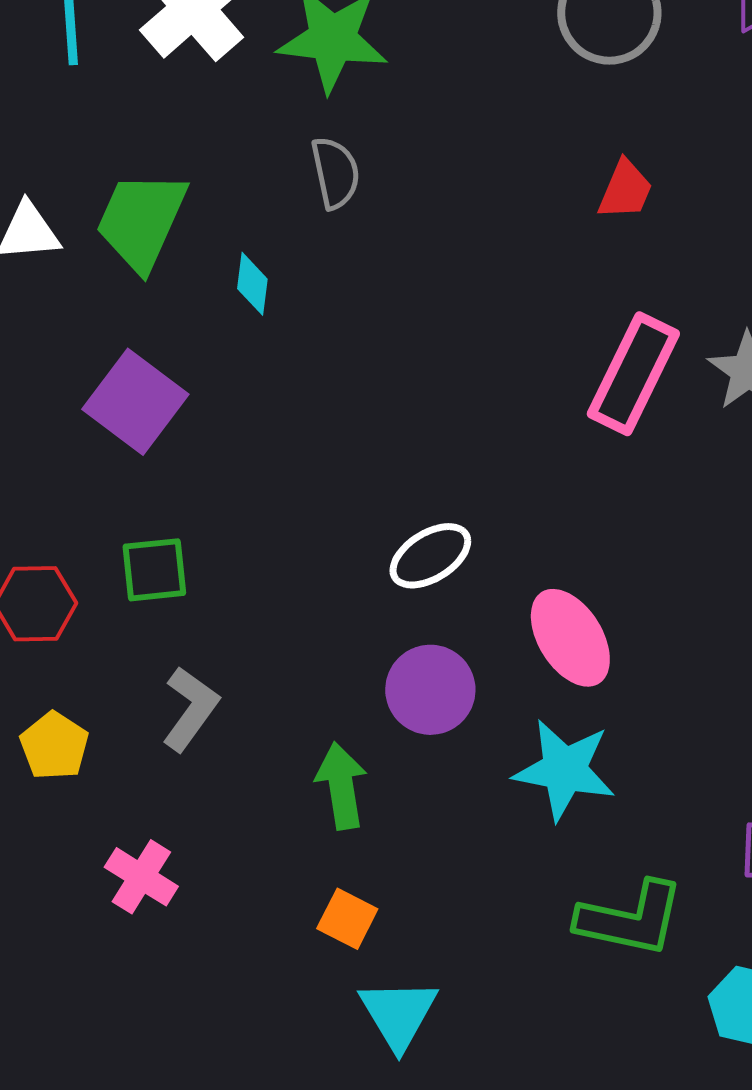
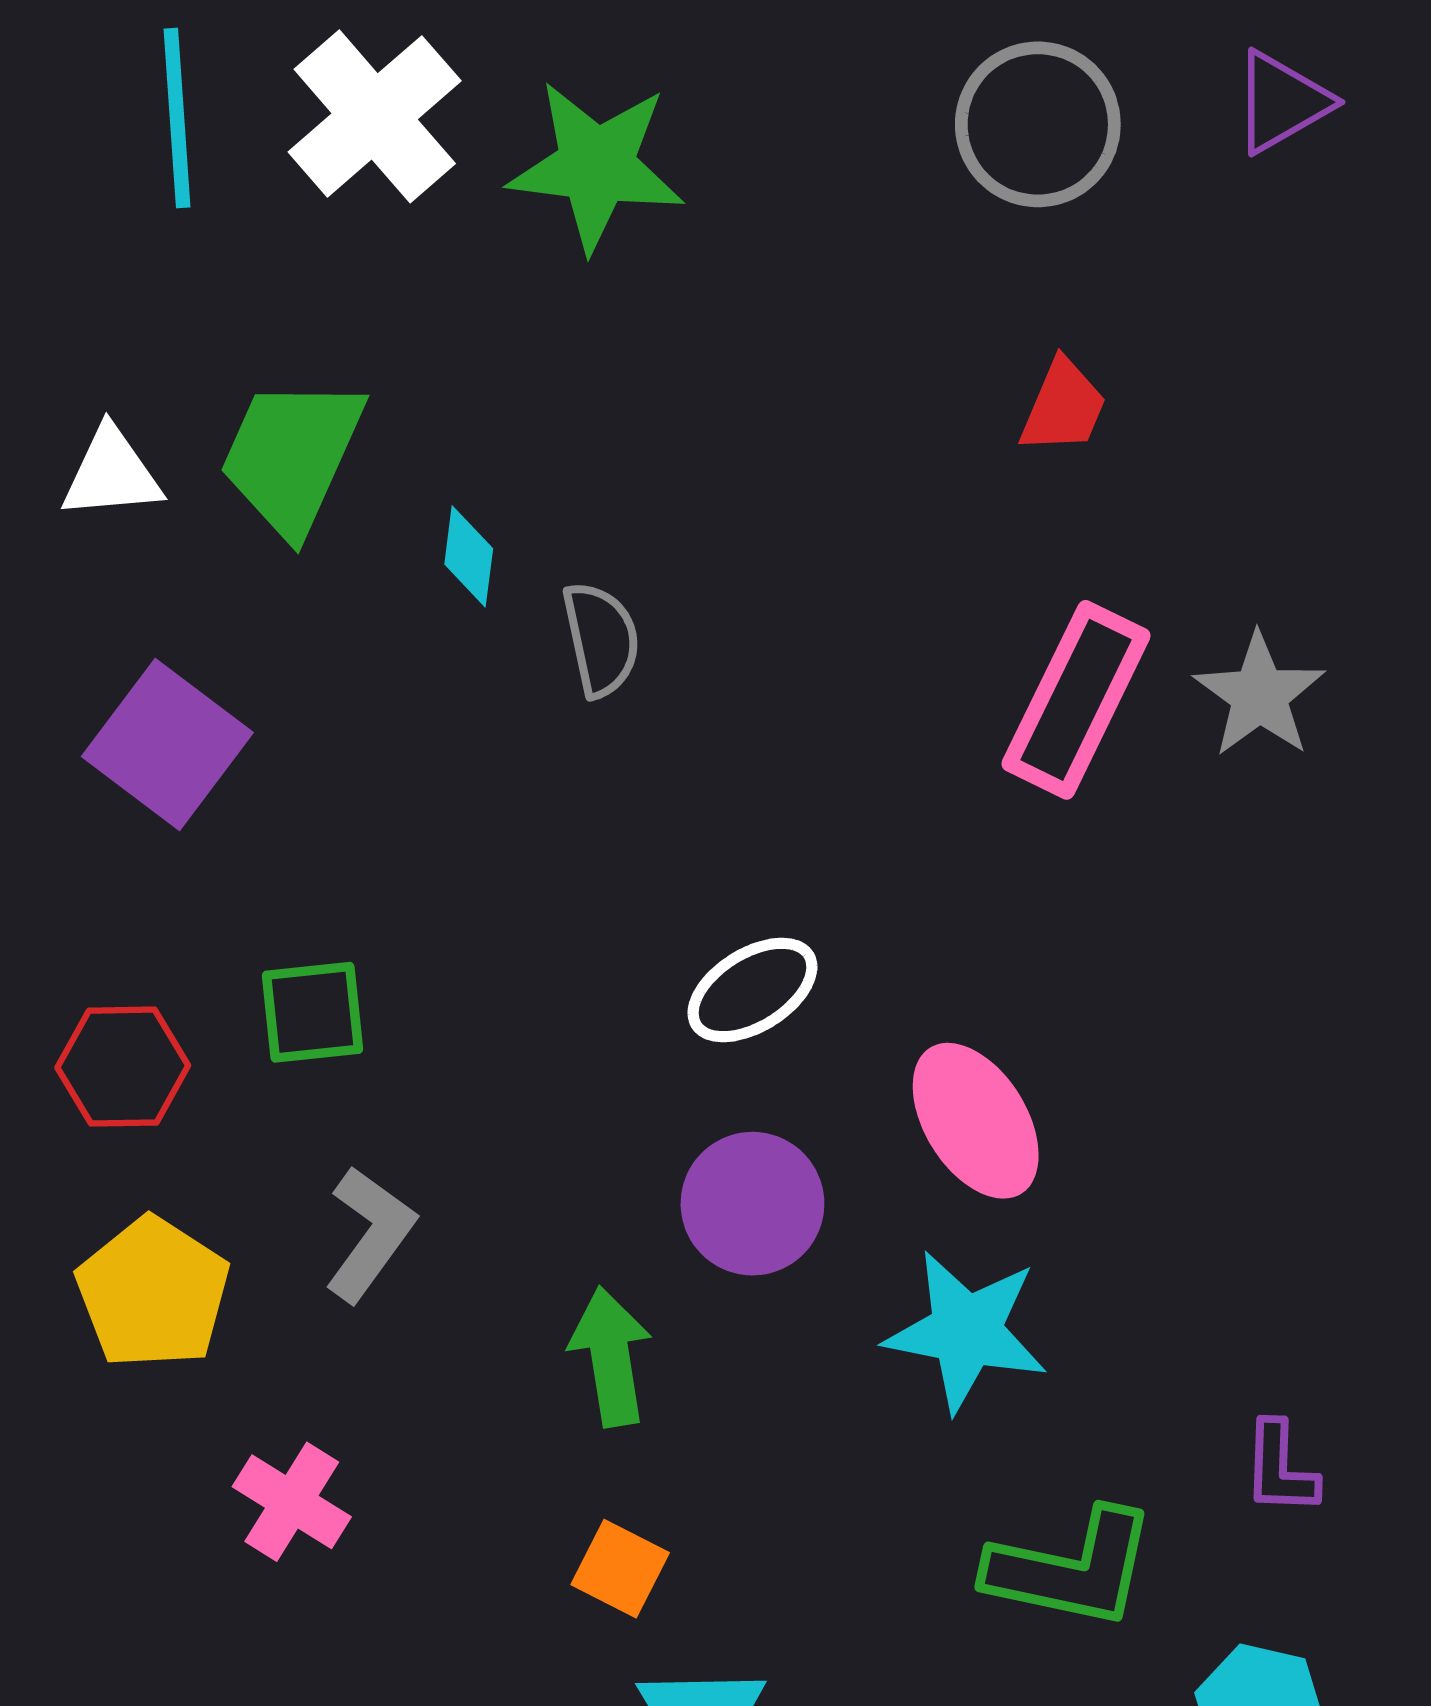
gray semicircle: (335, 173) -> (601, 639), moved
purple square: (135, 402) -> (167, 744), moved
yellow pentagon: (54, 746) -> (153, 1293), size x1.4

